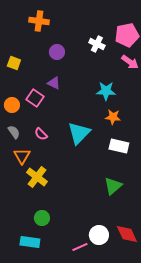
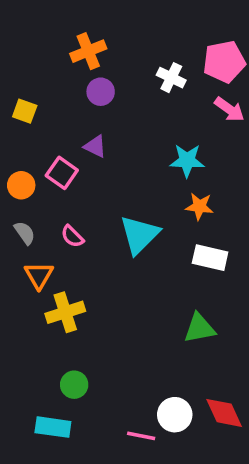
orange cross: (39, 21) -> (88, 51), moved, turned -30
yellow cross: (37, 177) -> (65, 312), turned 35
green triangle: (113, 186) -> (199, 328), turned 30
pink line: (80, 247) -> (141, 436), turned 35

